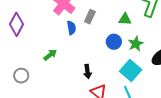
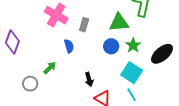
green triangle: (125, 19) -> (119, 23), size x1.5
blue semicircle: (71, 28) -> (69, 46), moved
gray circle: (21, 76) -> (30, 84), moved

